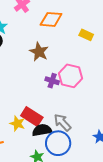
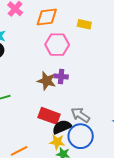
brown star: (39, 52) -> (47, 81), moved
pink hexagon: (70, 76) -> (57, 45), moved
yellow star: (17, 124) -> (57, 142), moved

